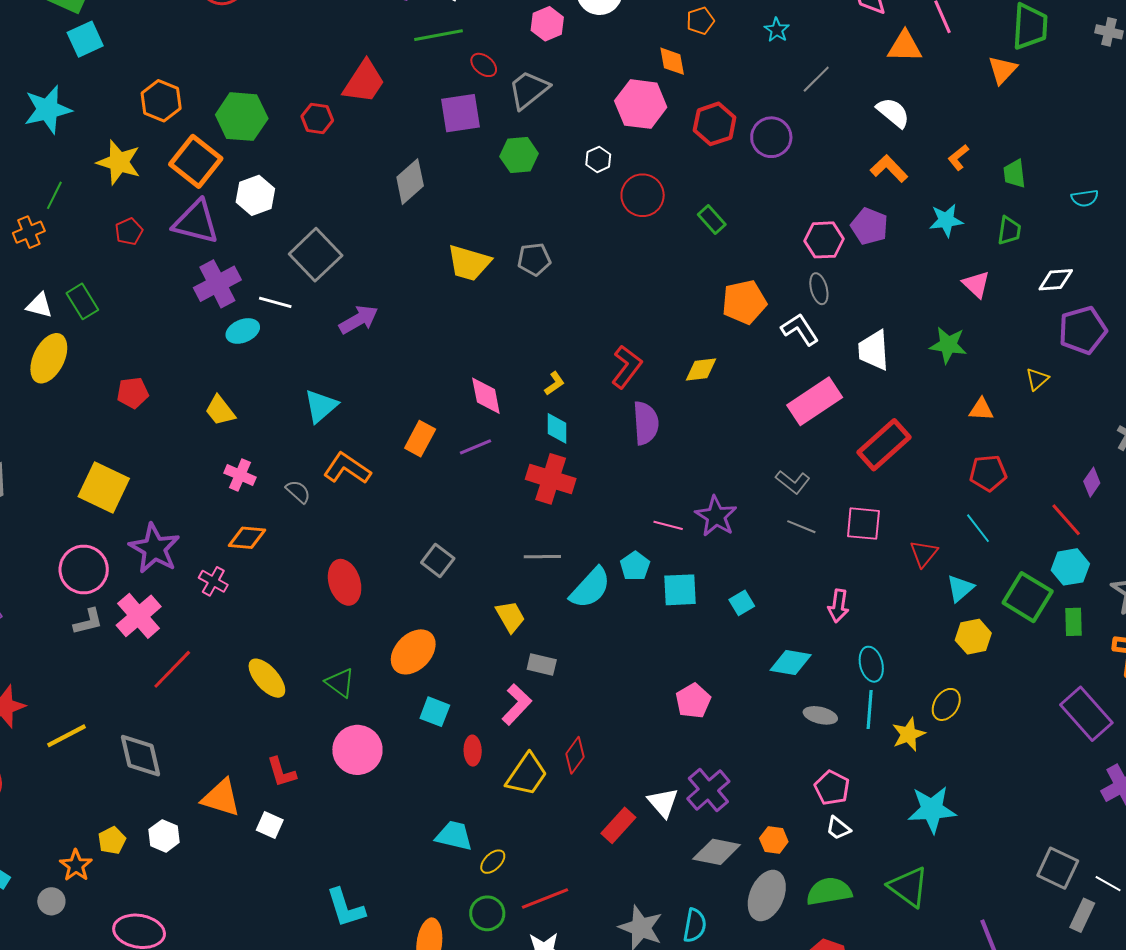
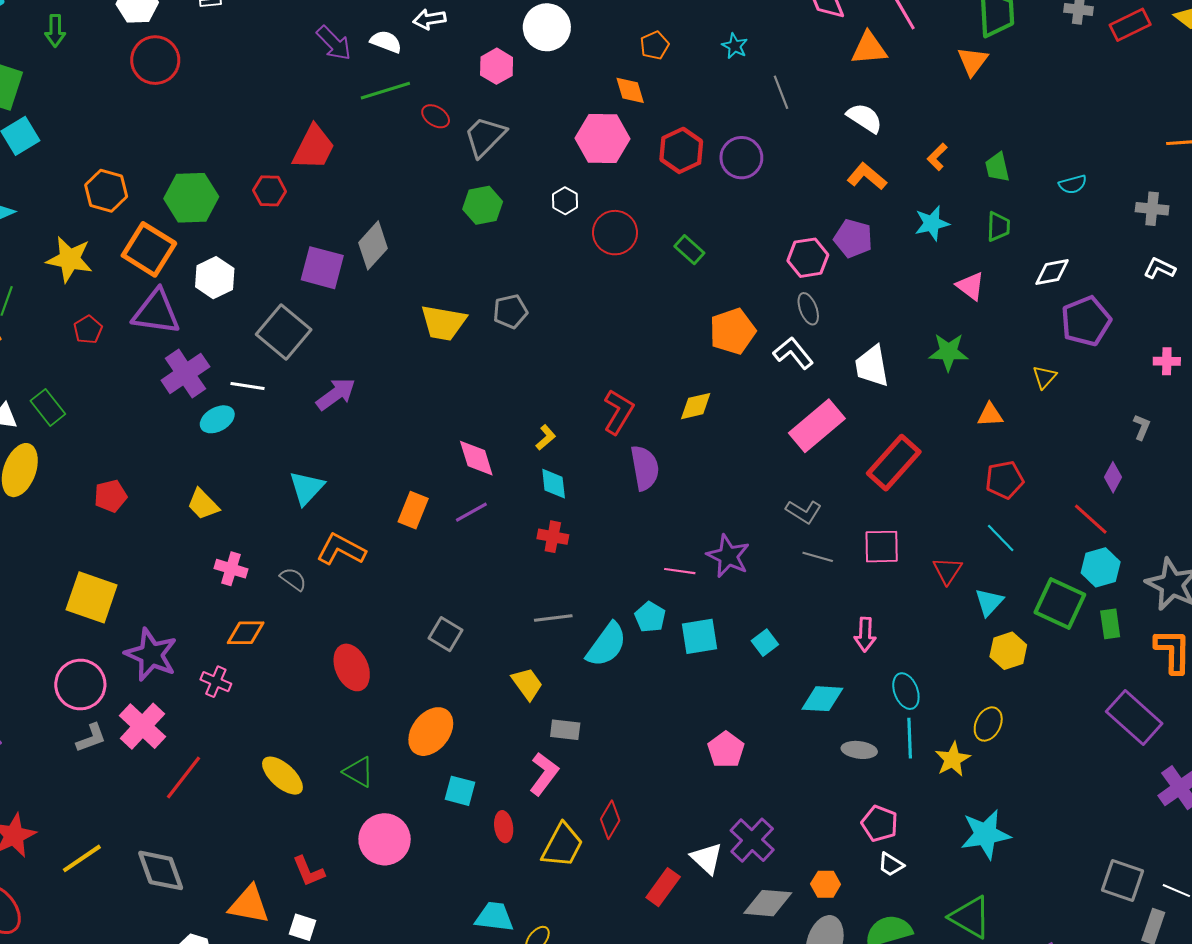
gray line: (816, 79) -> (781, 92), turned -60
purple square: (460, 113) -> (322, 268), moved, turned 30
red cross: (551, 479) -> (553, 537), size x0.6

